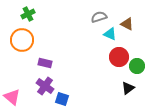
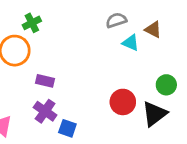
green cross: (28, 14) -> (32, 23), moved
red circle: (119, 57) -> (123, 102), moved
black triangle: (128, 88) -> (154, 114), size x1.5

